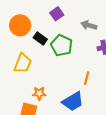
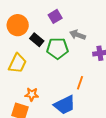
gray arrow: (89, 25) -> (78, 35), moved
green pentagon: (62, 45) -> (57, 48), turned -30

